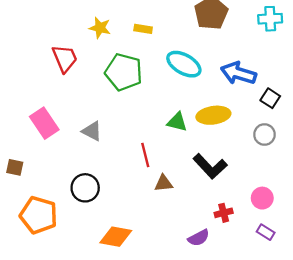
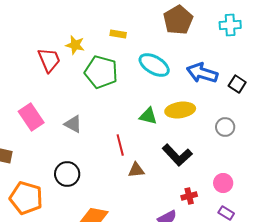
yellow star: (100, 28) -> (75, 45), moved
black square: (270, 98) -> (237, 84), moved

